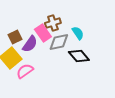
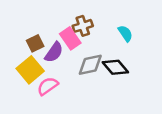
cyan semicircle: (78, 33) -> (125, 33), moved
gray diamond: (59, 42) -> (90, 65), moved

